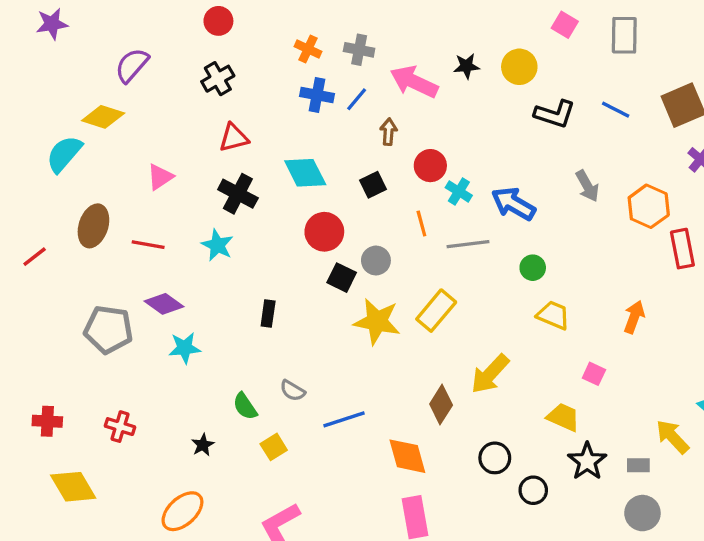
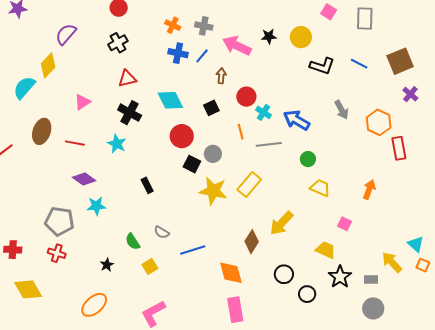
yellow diamond: (103, 117) -> (48, 65), turned -65
black rectangle: (268, 314) -> (147, 185), turned -35
gray pentagon: (108, 329) -> (59, 221), moved

